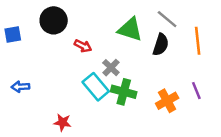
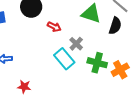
green cross: (124, 92) -> (97, 63), moved
red star: (62, 122) -> (24, 87), moved

